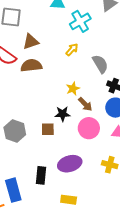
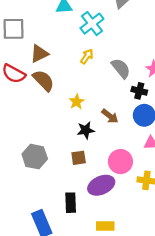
brown semicircle: (31, 66) -> (43, 81), turned 60
yellow star: (73, 89) -> (77, 102), moved
pink circle: (89, 128) -> (120, 162), moved
brown square: (48, 129) -> (79, 158), moved

